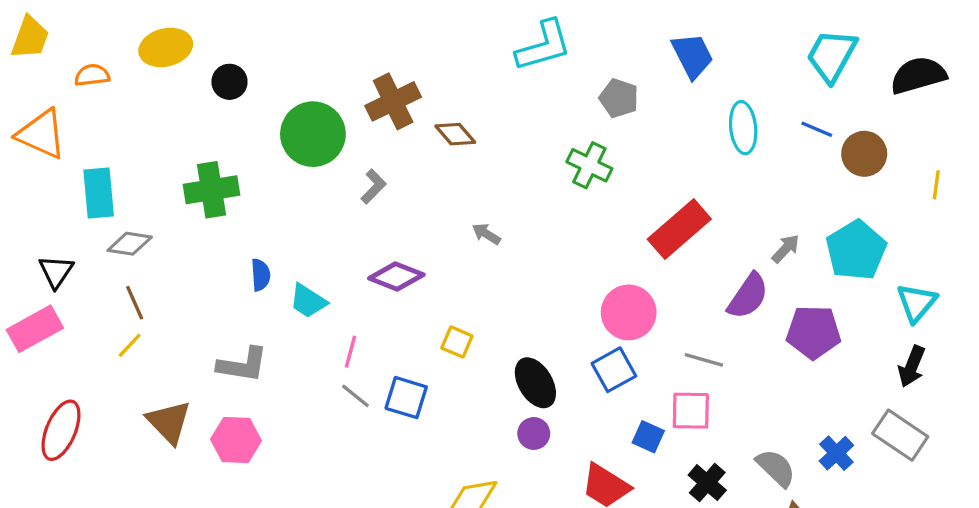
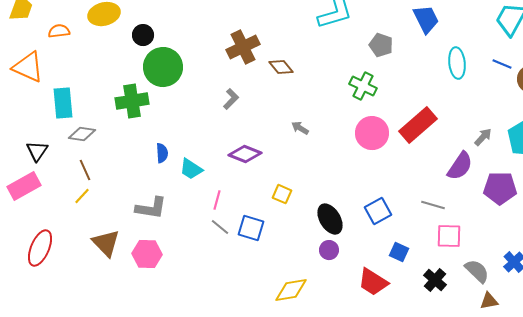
green circle: (313, 134) -> (163, 67), moved
pink circle: (629, 312) -> (372, 133), moved
pink square: (691, 411) -> (449, 236), moved

